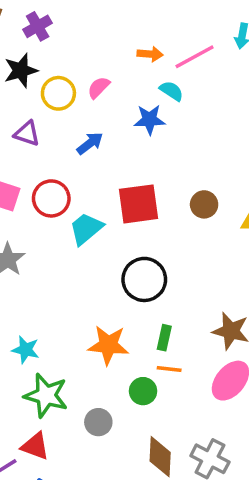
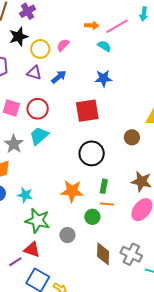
blue star: (150, 120) -> (103, 78), moved
purple triangle: (27, 134) -> (34, 73), moved
brown circle: (204, 204) -> (132, 137), moved
cyan trapezoid: (86, 229) -> (39, 136), moved

